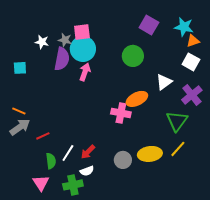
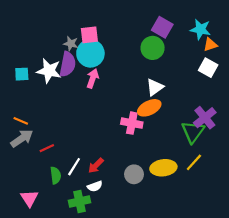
white star: (42, 42) -> (49, 71), moved, size x1.6
green circle: (133, 56) -> (153, 48), moved
white triangle: (164, 82) -> (155, 87), moved
purple cross: (192, 95) -> (205, 118), moved
pink triangle: (41, 183) -> (29, 198), moved

